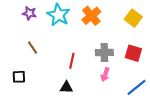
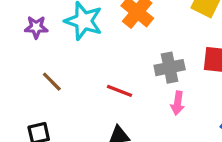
red line: (72, 61) -> (119, 91), turned -70

